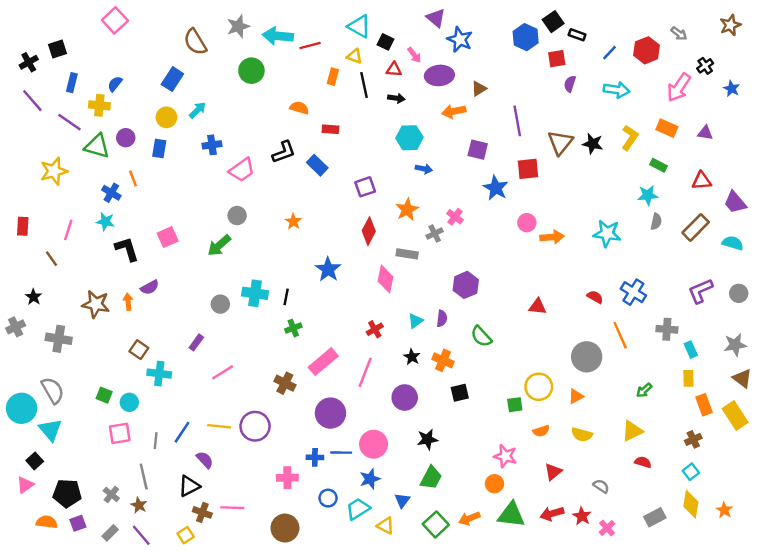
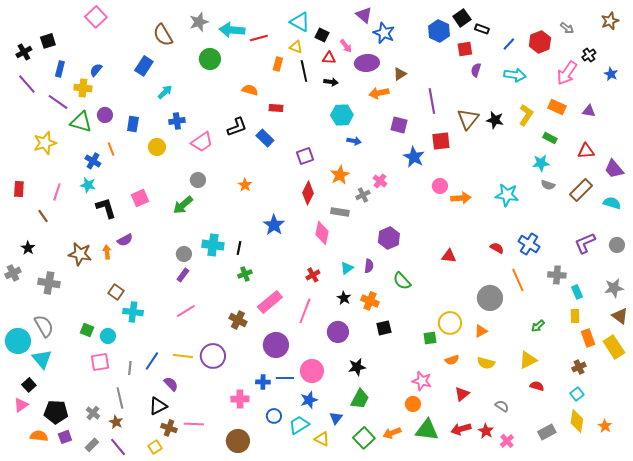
yellow circle: (166, 117) -> (157, 147), moved
gray semicircle: (656, 221) -> (548, 185), turned 96
purple rectangle: (196, 342) -> (183, 275), moved

